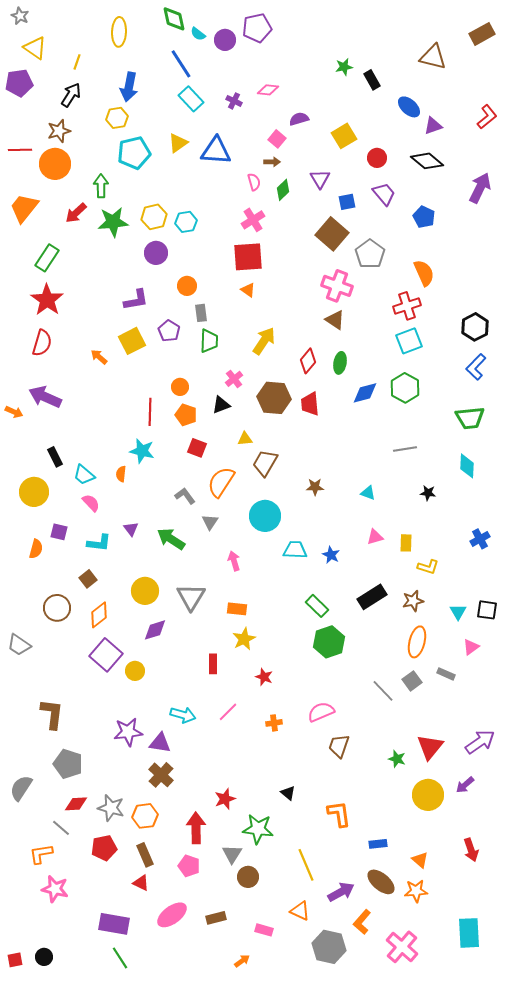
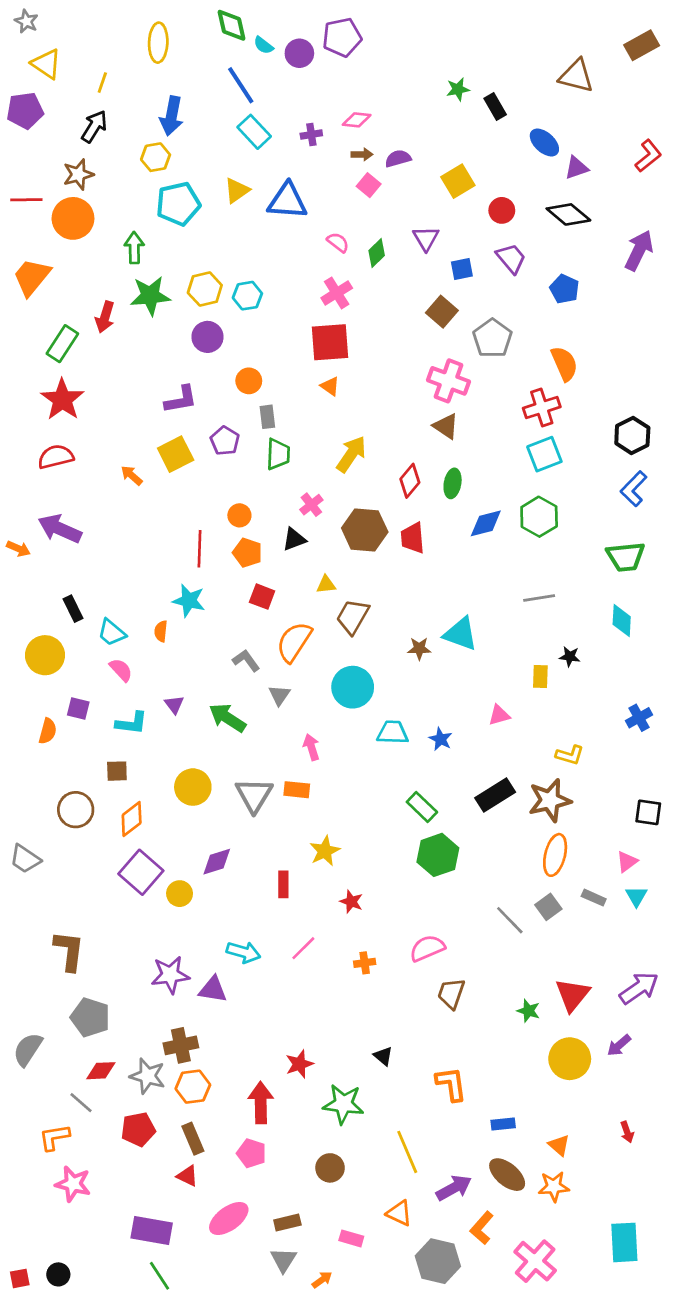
purple cross: (234, 101) -> (311, 135), turned -35
brown arrow: (272, 162) -> (362, 154), moved
pink semicircle: (254, 182) -> (338, 242), turned -36
red arrow: (76, 213) -> (105, 317), moved, turned -30
brown square: (332, 234) -> (442, 312), size x0.7
red semicircle: (42, 343) -> (56, 457), turned -120
cyan triangle: (368, 493) -> (461, 634), moved, size x1.8
yellow rectangle: (406, 543) -> (540, 677), moved
brown square: (88, 579) -> (117, 771), turned 36
brown star: (413, 601) -> (550, 800), size x1.5
orange rectangle: (237, 609) -> (297, 790), moved
cyan triangle: (458, 612) -> (636, 896), moved
purple diamond: (155, 630) -> (217, 862), moved
brown cross: (161, 775) -> (181, 1045), moved, turned 35
red arrow: (471, 850) -> (627, 1132), size x0.7
gray triangle: (232, 854) -> (283, 1260), moved

